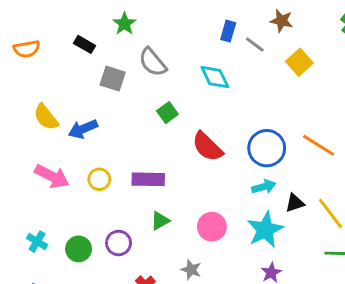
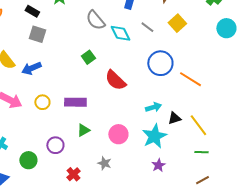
gray line: (255, 44) -> (147, 27), moved
gray semicircle: (153, 62) -> (95, 20), moved
gray square: (113, 79) -> (37, 34), moved
blue circle: (267, 148) -> (160, 63), moved
green circle: (79, 249) -> (28, 160), moved

